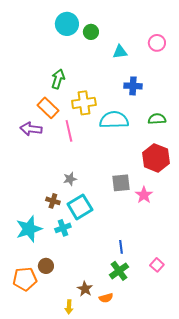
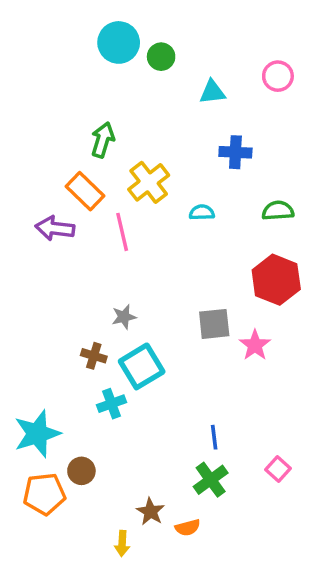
yellow cross: (84, 103) -> (149, 182), turned -30
cyan semicircle: (114, 120) -> (202, 212), size x0.5
cyan star: (29, 229) -> (37, 434), moved

